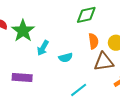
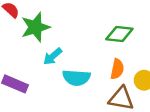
cyan semicircle: (66, 58) -> (76, 78), size x1.5

